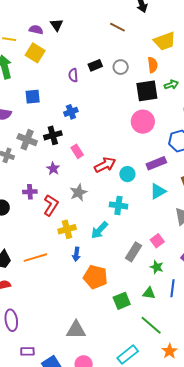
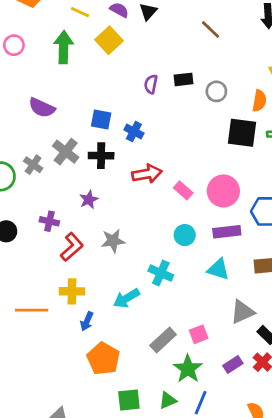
brown line: (117, 27) -> (211, 29), moved
blue square: (33, 97) -> (101, 120), moved
blue cross: (71, 112) -> (134, 132), turned 32
pink circle: (143, 122) -> (223, 191), moved
pink rectangle: (77, 151) -> (183, 190), moved, turned -32
red arrow: (105, 165) -> (147, 174), moved
cyan triangle: (158, 191) -> (218, 269), turned 30
yellow cross: (67, 229) -> (72, 291), moved
green star: (157, 267) -> (188, 369), size x1.5
green triangle: (149, 293) -> (168, 400), turned -48

